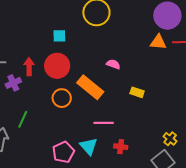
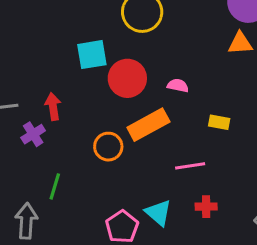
cyan square: (59, 36) -> (92, 55), size x1.5
red circle: (57, 66) -> (127, 78), moved
orange rectangle: (90, 87) -> (148, 125), turned -60
pink line: (104, 123) -> (190, 166), moved

